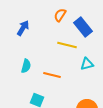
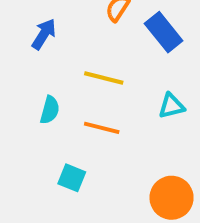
yellow line: (67, 45) -> (104, 78), moved

